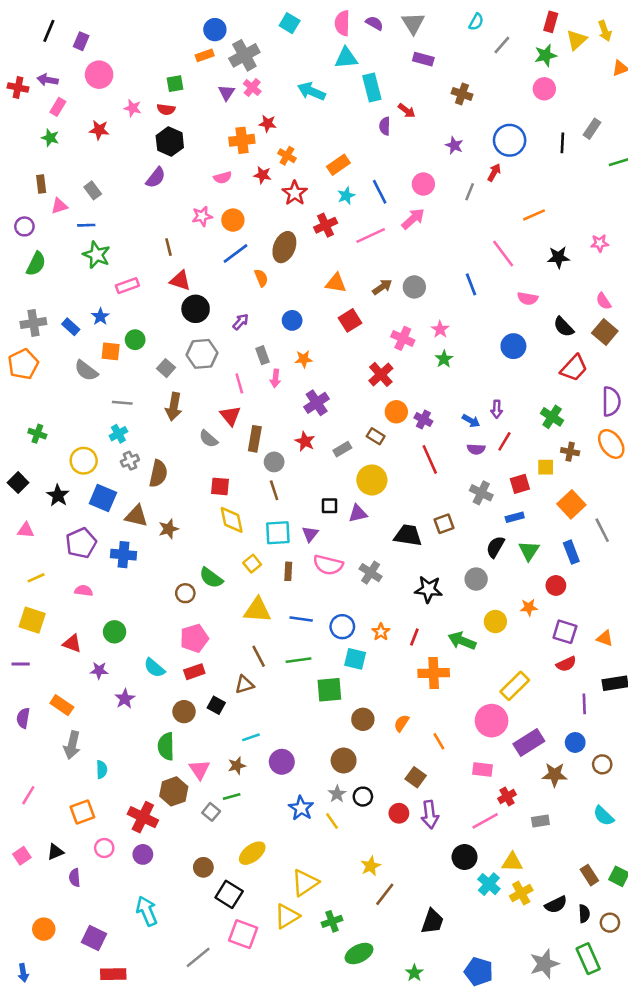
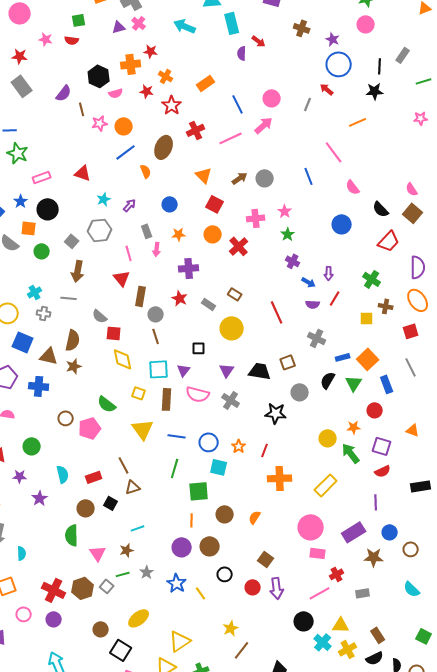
purple triangle: (226, 93) -> (119, 27), turned 40
black hexagon: (170, 142) -> (99, 76), moved
purple star: (454, 145) -> (333, 39), moved
red arrow: (494, 172) -> (327, 89), turned -80
gray rectangle: (93, 190) -> (22, 86), moved, size x1.5
cyan star: (346, 196) -> (104, 199), moved
pink star: (600, 243) -> (421, 118), moved
brown line: (169, 247) -> (82, 109), moved
black star: (558, 257) -> (375, 91), moved
orange triangle: (336, 283) -> (204, 175), turned 36
pink semicircle: (528, 299) -> (353, 187), turned 42
black circle: (196, 309) -> (48, 209), moved
red square: (350, 320) -> (215, 204), turned -30
pink cross: (403, 338) -> (256, 218), turned -30
green circle: (135, 340) -> (42, 251), moved
gray line: (122, 403) -> (69, 298), moved
purple cross: (317, 403) -> (189, 268), turned 30
orange circle: (396, 412) -> (213, 234), moved
purple cross: (423, 419) -> (293, 261), moved
gray semicircle: (208, 439) -> (100, 316), moved
gray rectangle: (342, 449) -> (209, 304), turned 64
gray cross: (130, 461) -> (44, 313), turned 32
brown semicircle: (158, 474) -> (73, 340), moved
red square: (520, 484) -> (411, 331), moved
orange square: (571, 504) -> (368, 359), moved
purple triangle: (358, 513) -> (227, 370), moved, turned -42
yellow square: (252, 564) -> (139, 393), turned -32
brown rectangle: (288, 571) -> (167, 399), size x1.5
gray circle: (476, 579) -> (300, 392), moved
brown circle: (185, 593) -> (66, 418), moved
yellow triangle: (257, 610) -> (143, 429), turned 50
pink pentagon: (194, 638) -> (90, 428), moved
orange triangle: (605, 638) -> (413, 430), moved
green arrow: (462, 641) -> (351, 453), moved, turned 30
brown line: (259, 656) -> (124, 465), moved
green line: (299, 660) -> (175, 468), turned -66
cyan semicircle: (154, 668) -> (63, 474), turned -144
yellow rectangle: (515, 686) -> (326, 485), moved
purple line: (584, 704) -> (376, 502), moved
pink circle: (492, 721) -> (311, 527), moved
orange line: (439, 741) -> (192, 520), moved, turned 32
purple circle: (282, 762) -> (182, 547), moved
brown hexagon: (174, 791) -> (83, 588), moved
gray star: (337, 794) -> (147, 572), moved
brown rectangle: (589, 875) -> (378, 635), moved

